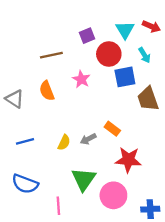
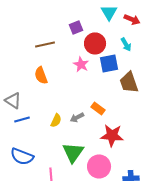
cyan triangle: (125, 30) -> (109, 12), moved
pink star: (81, 79) -> (81, 64), moved
gray triangle: (15, 99) -> (13, 100), moved

